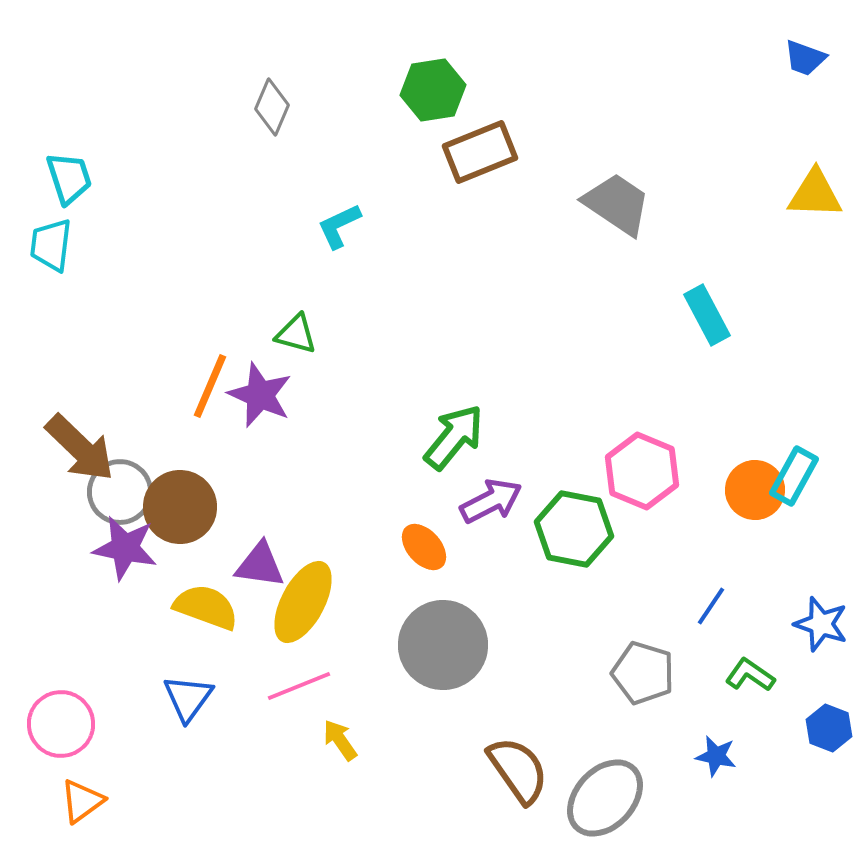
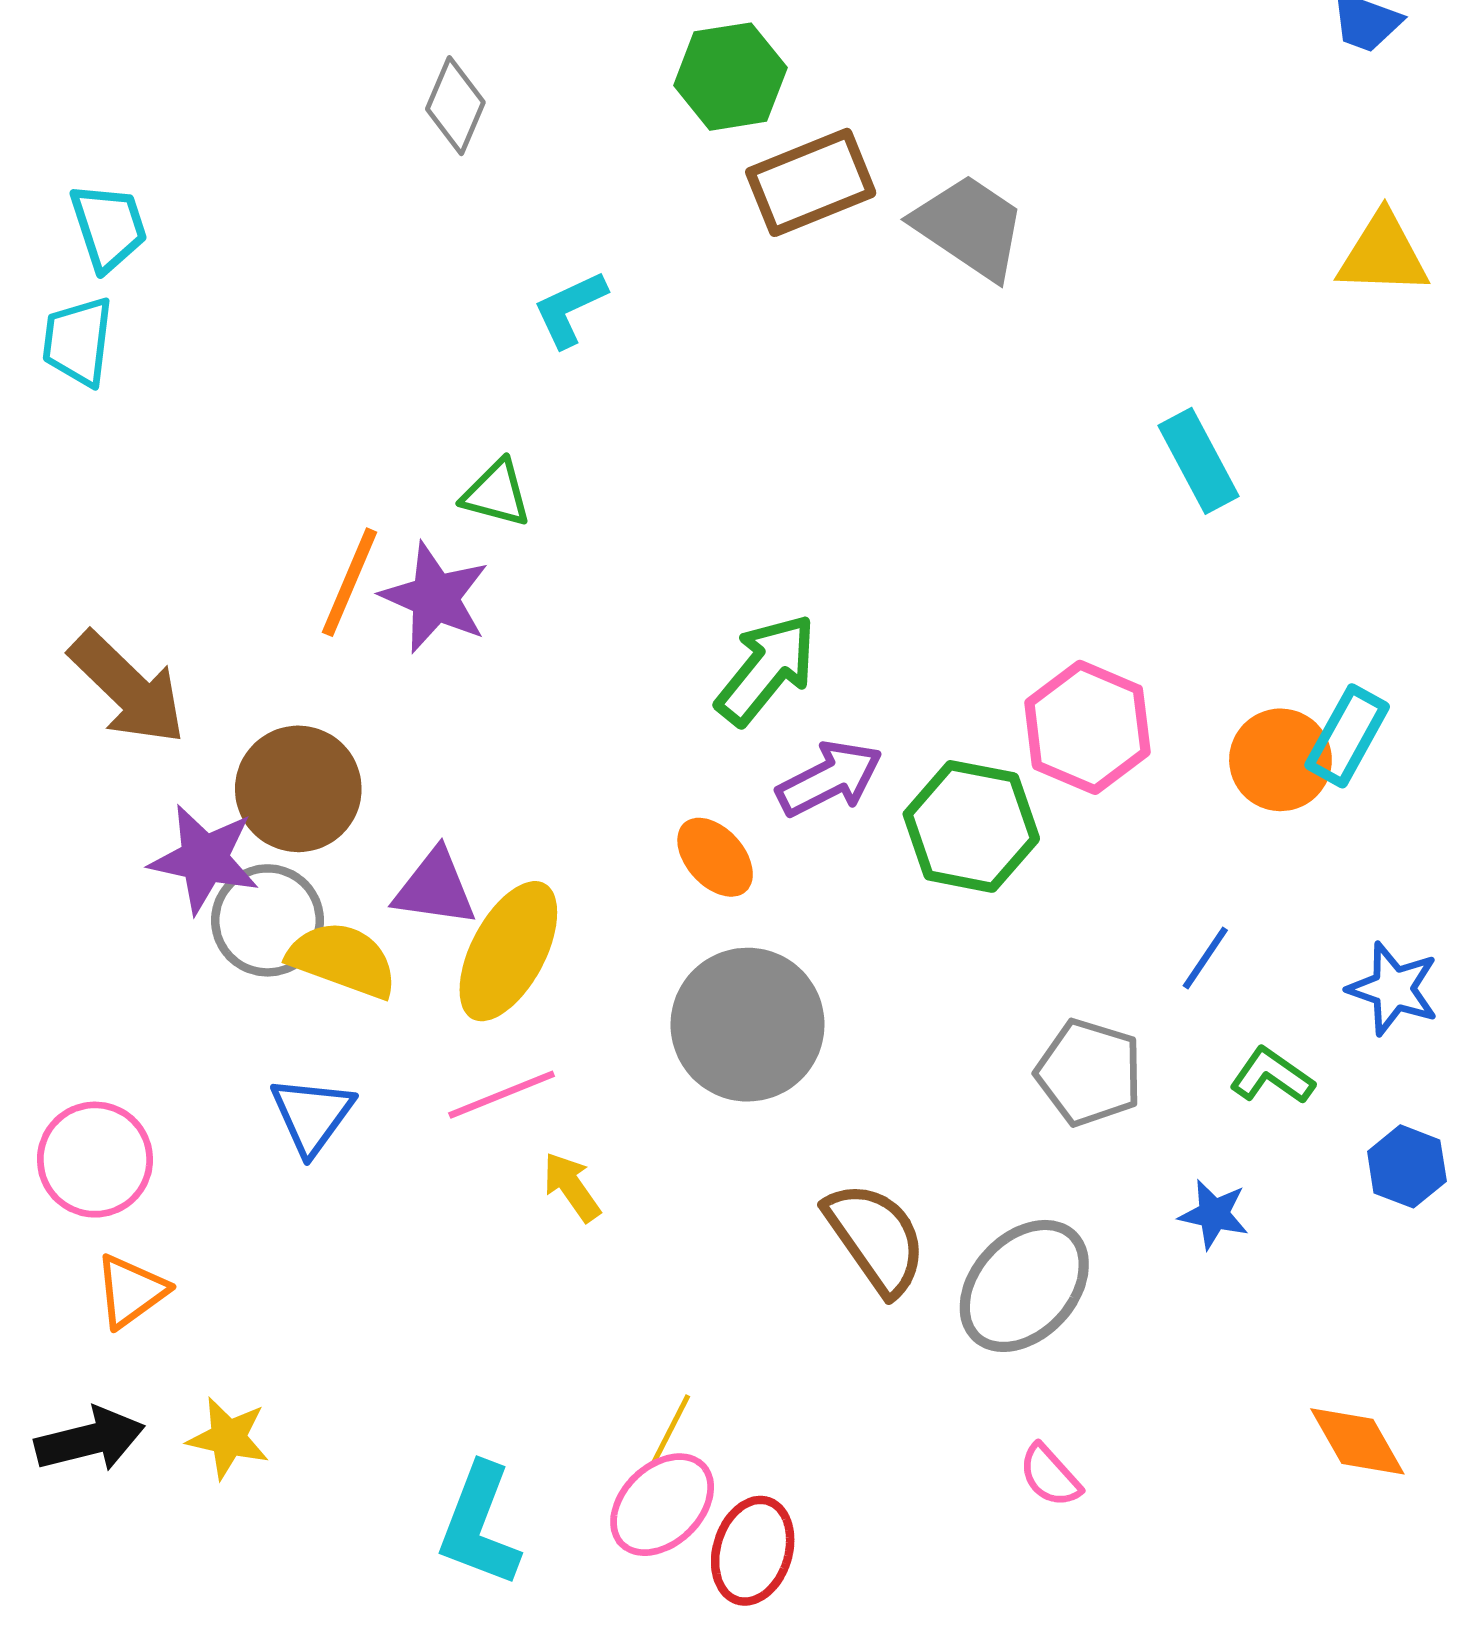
gray trapezoid: (617, 204) -> (970, 227), moved
gray circle: (120, 492) -> (268, 920), moved

